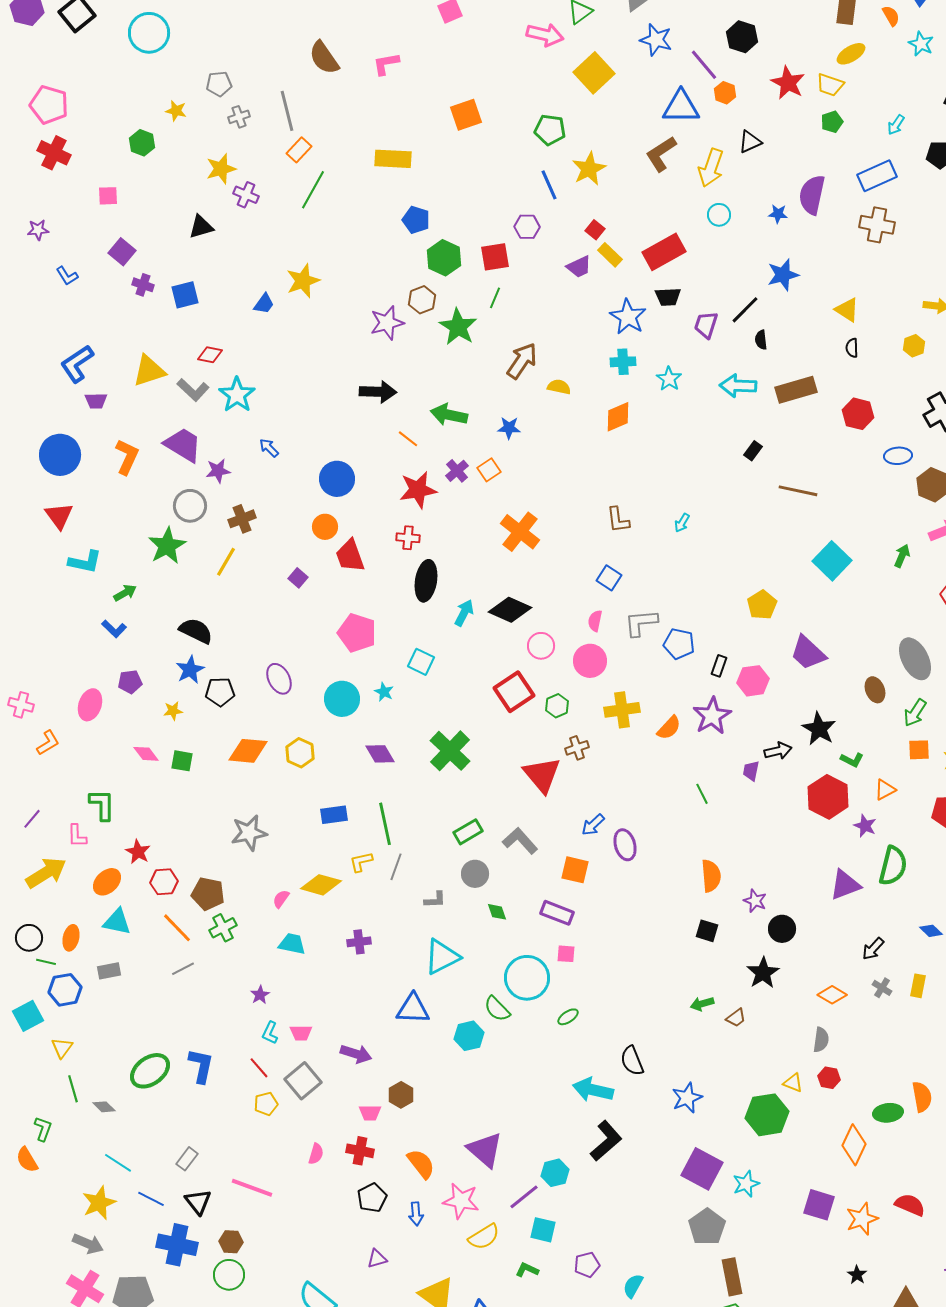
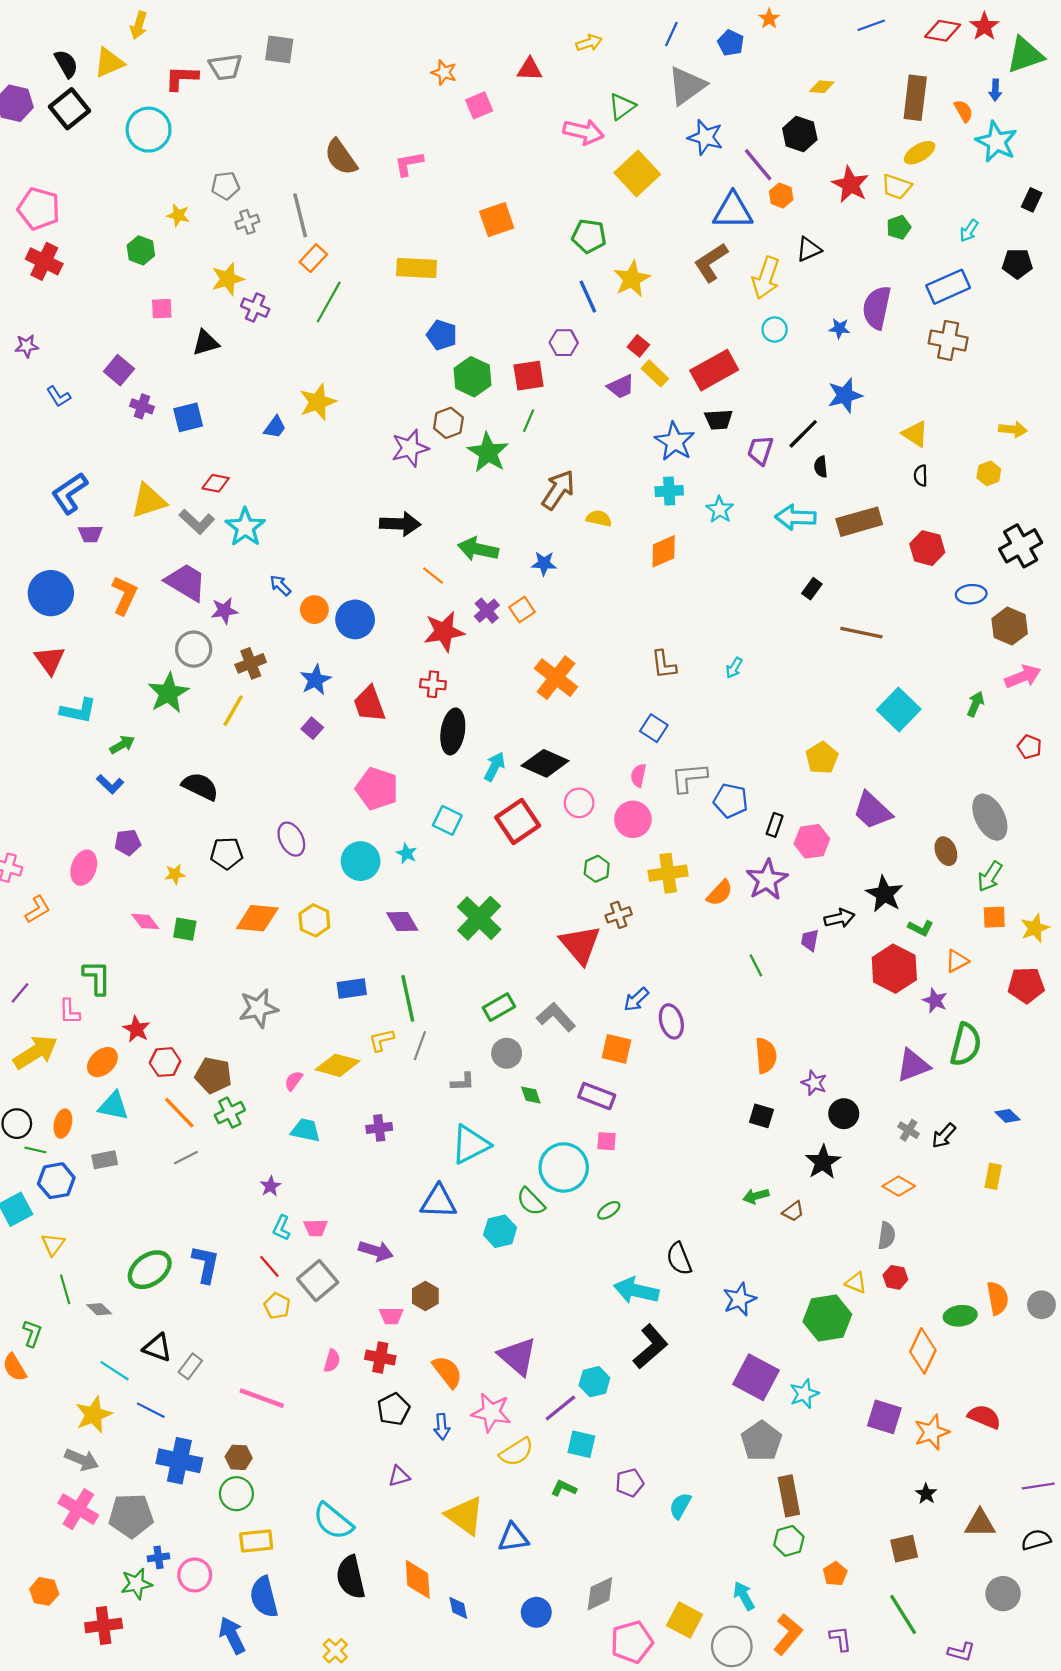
cyan star: (921, 44) -> (996, 142), size x1.5
pink square: (108, 196) -> (162, 309), moved
orange circle: (325, 527) -> (314, 610), moved
blue star: (190, 670) -> (316, 680), moved
red square: (514, 692) -> (518, 822), moved
gray cross: (882, 988) -> (909, 1130), moved
yellow pentagon: (266, 1104) -> (277, 1306), turned -30
black triangle: (198, 1202) -> (157, 1348), moved, turned -32

